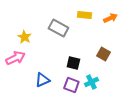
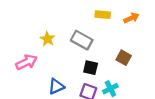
gray rectangle: (58, 28) -> (82, 40), moved
yellow star: (24, 37) -> (47, 39), moved

